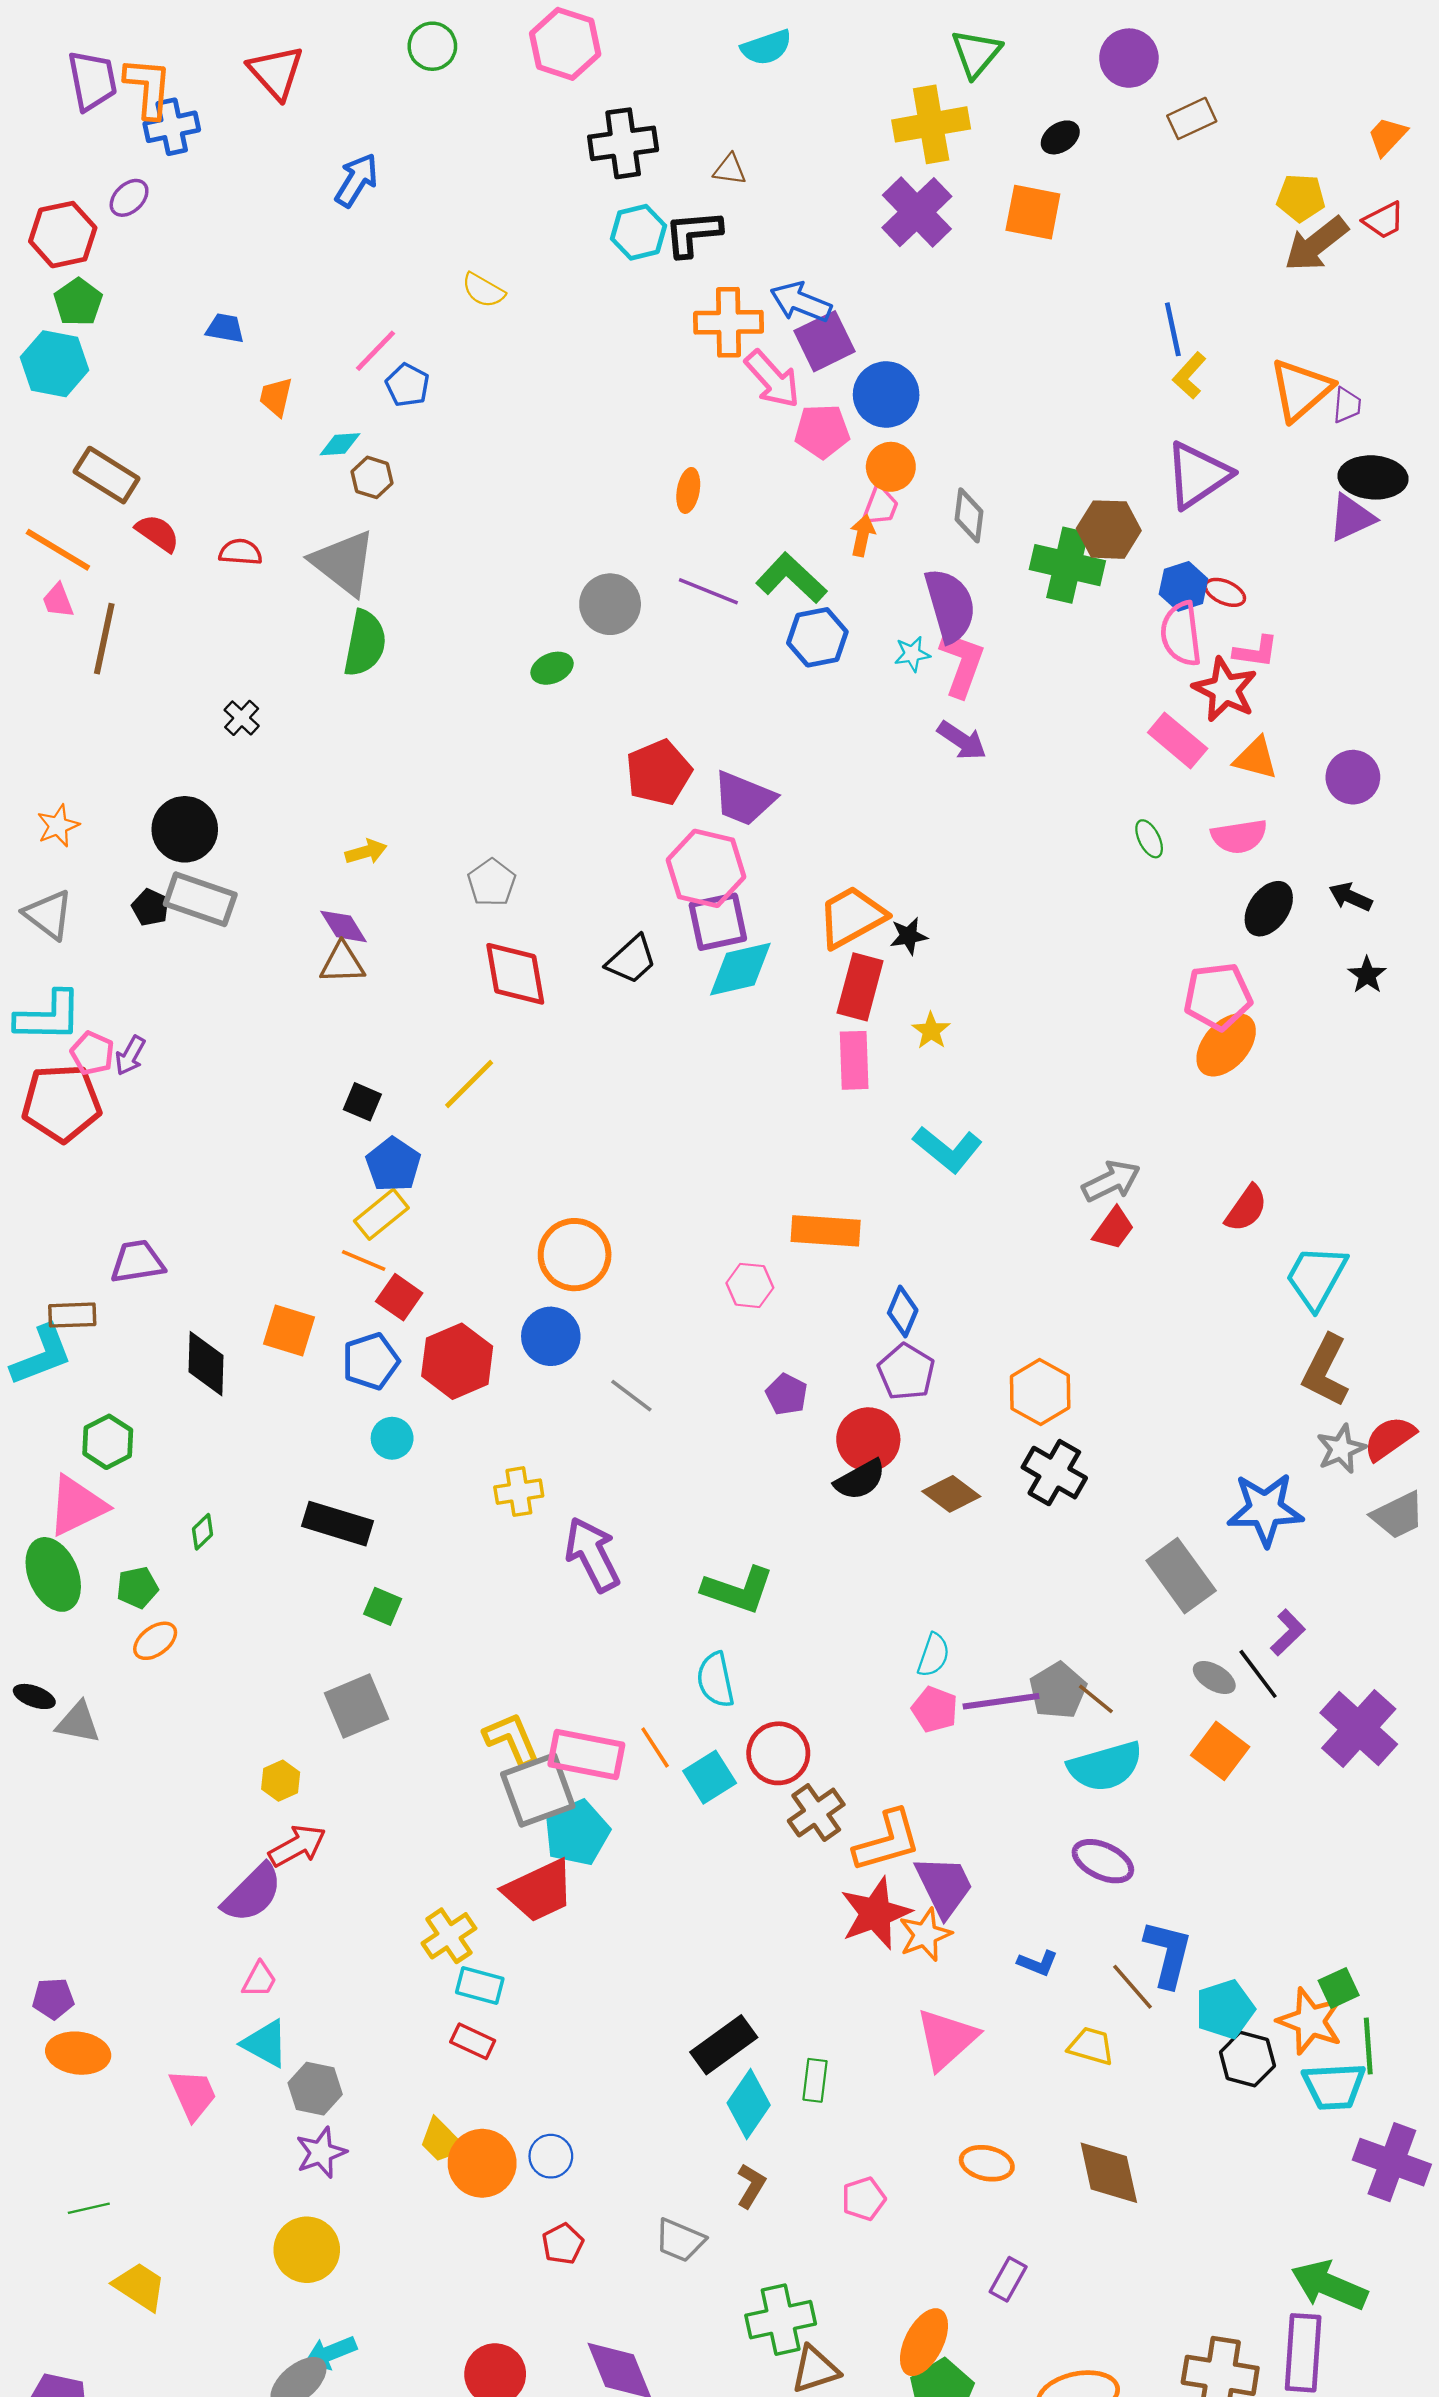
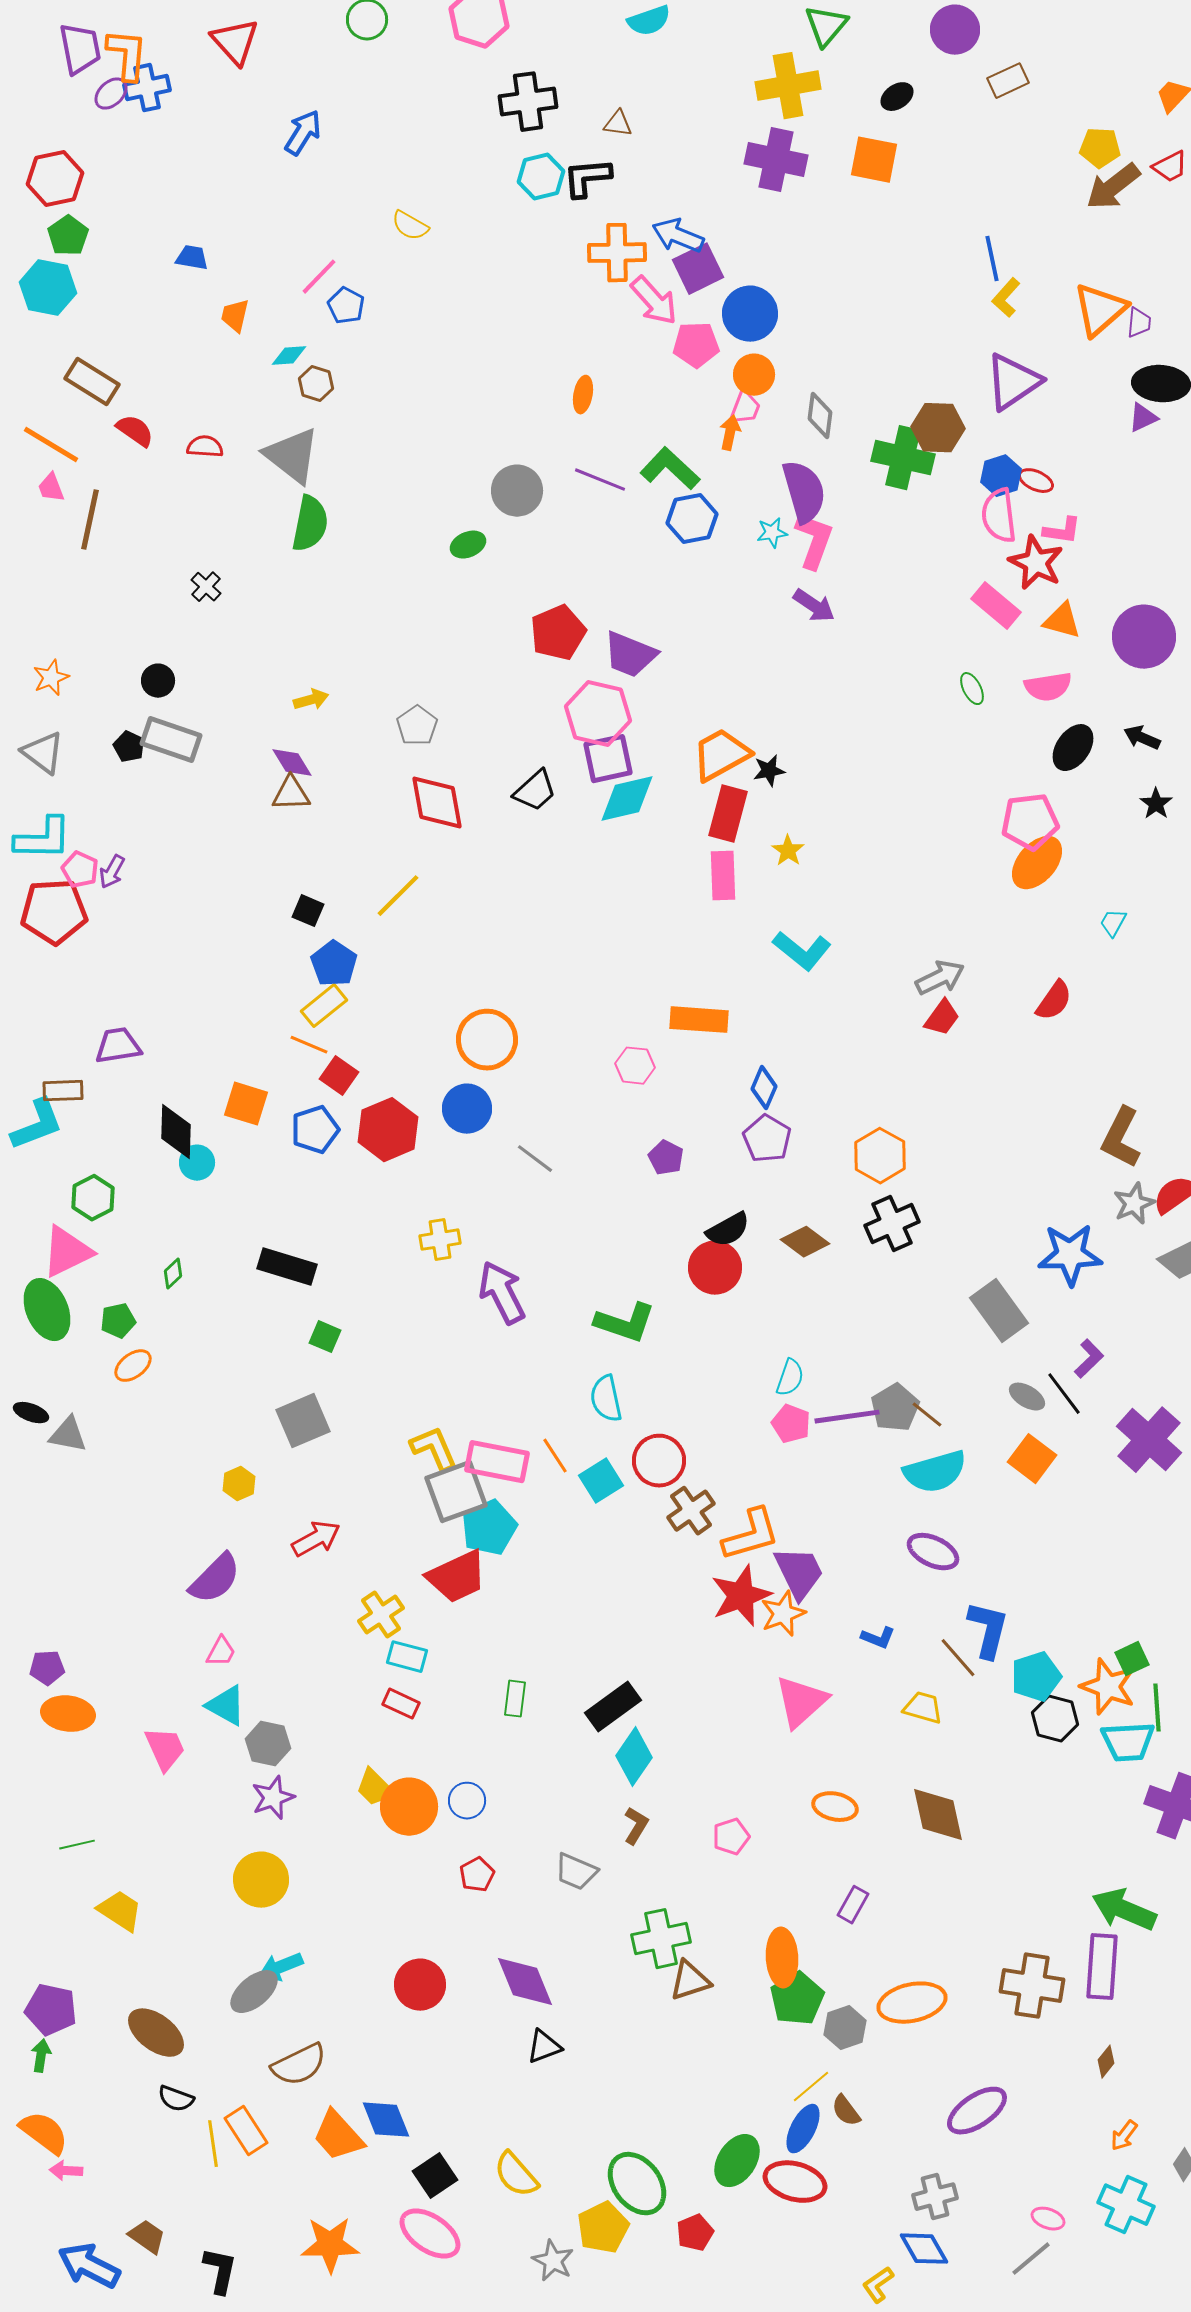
purple ellipse: (129, 198) -> (111, 94), moved
purple cross: (917, 212) -> (776, 160), turned -34
purple triangle: (1352, 518) -> (1143, 418), size x0.7
purple circle: (1353, 777) -> (1144, 637), size x1.4
black circle: (185, 829) -> (158, 681), size x0.6
cyan trapezoid: (1316, 1277) -> (1113, 923), moved, size x0.5
cyan circle: (392, 1438) -> (197, 1163), moved
red circle: (868, 1439) -> (715, 1268), moved
black cross: (1054, 1473) -> (892, 1224), turned 36
red arrow: (297, 1846) -> (316, 1539), moved
green rectangle: (815, 2080) -> (515, 1699), moved
orange ellipse: (924, 2342) -> (782, 1958), turned -30

